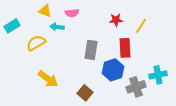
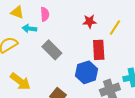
pink semicircle: (72, 13) -> (45, 14), turned -88
gray rectangle: (91, 50) -> (52, 50), moved, turned -54

